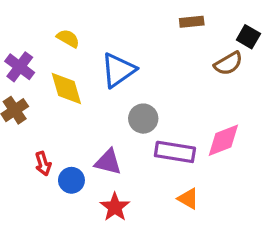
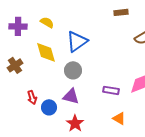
purple cross: (20, 67) -> (18, 26), moved, turned -36
gray circle: (143, 119) -> (73, 70), moved
purple rectangle: (175, 152) -> (111, 90), size x0.7

